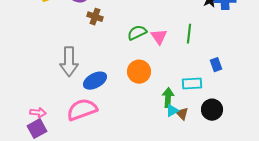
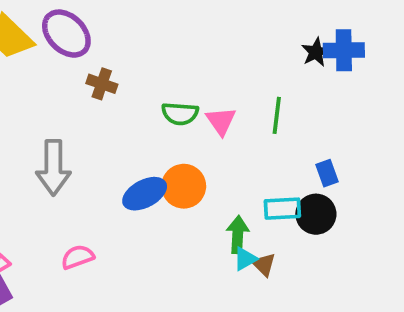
green semicircle: (137, 33) -> (180, 114), turned -150
blue ellipse: (95, 81) -> (145, 194), moved
pink semicircle: (82, 110) -> (78, 257), size x0.6
black circle: (212, 110) -> (316, 214), moved

